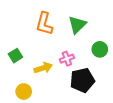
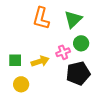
green circle: (100, 49) -> (81, 43), moved
green square: (15, 56) -> (15, 60), moved, turned 32

